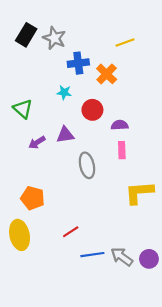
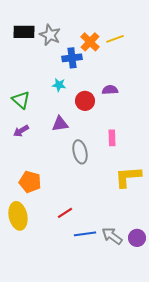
black rectangle: (26, 35) -> (24, 32), turned 60
orange cross: (107, 74) -> (90, 42), moved
purple semicircle: (120, 125) -> (110, 90), moved
purple arrow: (37, 142) -> (21, 131), moved

